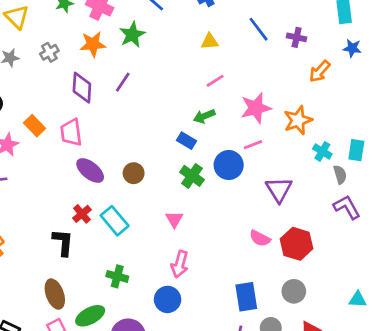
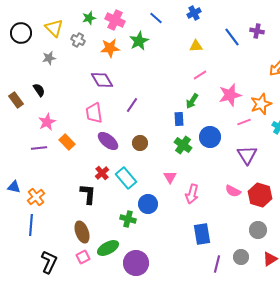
purple cross: (297, 37) -> (257, 31), moved
gray cross: (49, 52) -> (78, 40), moved, turned -32
purple line: (123, 82) -> (132, 105), moved
purple diamond: (82, 88) -> (102, 80), turned -35
green arrow: (204, 116) -> (192, 101), turned -35
orange rectangle: (34, 126) -> (67, 142), moved
blue rectangle: (187, 141) -> (179, 119), turned 56
pink line: (253, 145) -> (244, 122), moved
pink arrow: (180, 264) -> (192, 194), moved
blue rectangle: (246, 297) -> (202, 234), moved
blue circle: (168, 299) -> (148, 204), moved

